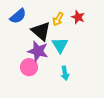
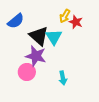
yellow arrow: (58, 19) -> (65, 16), moved
cyan triangle: (60, 45) -> (54, 37), moved

